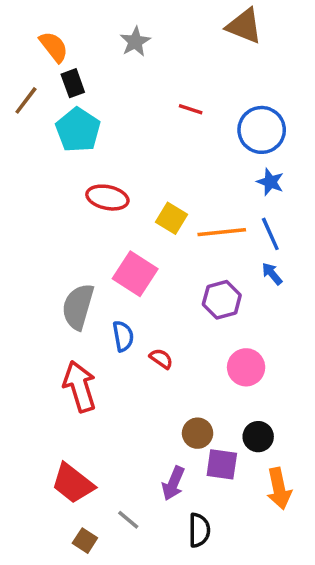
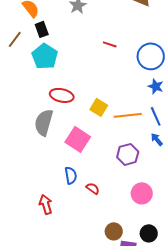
gray semicircle: (78, 307) -> (44, 122), moved
red arrow: (80, 386) -> (46, 204), size x0.7

